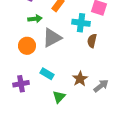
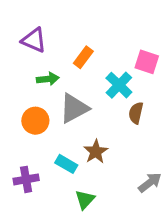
cyan cross: (81, 23) -> (119, 85), turned 36
brown star: (80, 79) -> (96, 152), moved

